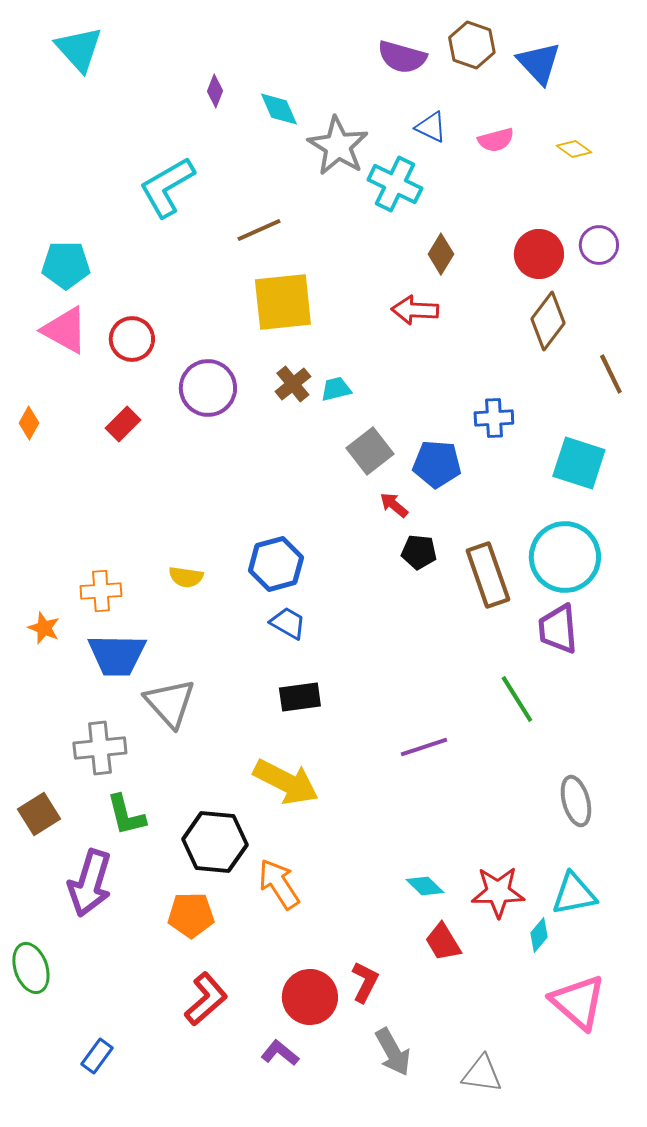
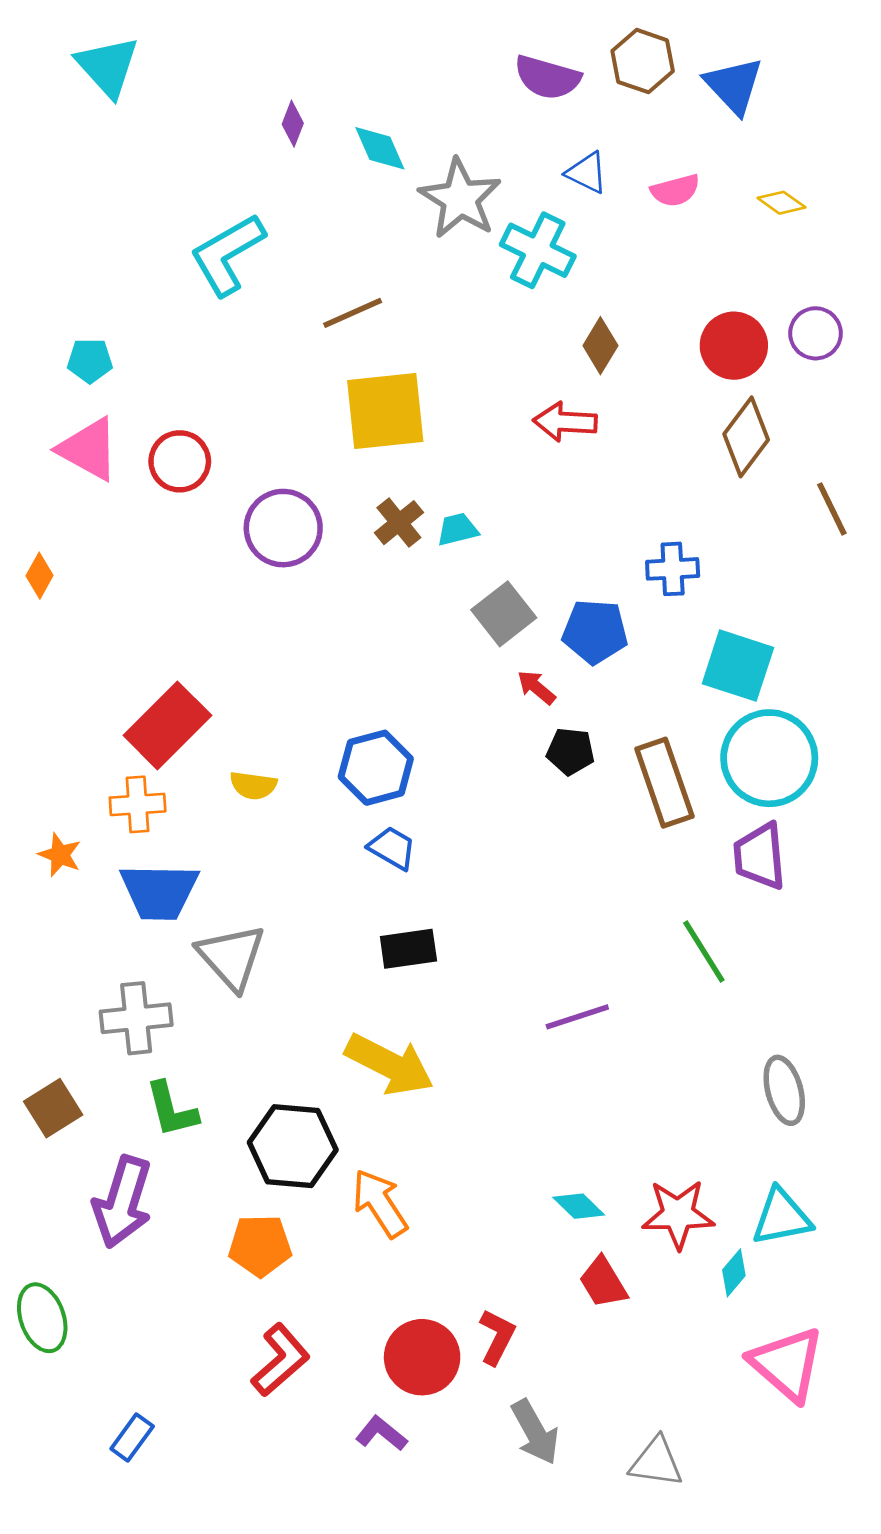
cyan pentagon: (66, 265) -> (90, 361), size x0.7
red rectangle: (123, 424) -> (167, 725), moved, size x1.8
cyan square: (579, 463) -> (738, 666), moved

